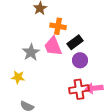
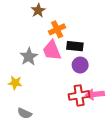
orange cross: (58, 26) -> (57, 29), turned -35
black rectangle: (75, 42) -> (75, 46), turned 42

